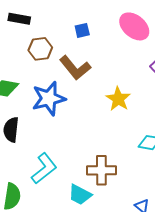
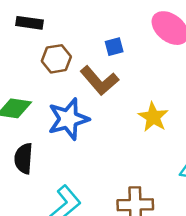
blue square: (82, 30) -> (114, 47), moved

